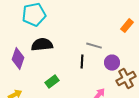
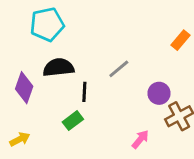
gray line: (94, 46) -> (119, 69), moved, turned -56
black line: (82, 62) -> (84, 92), moved

